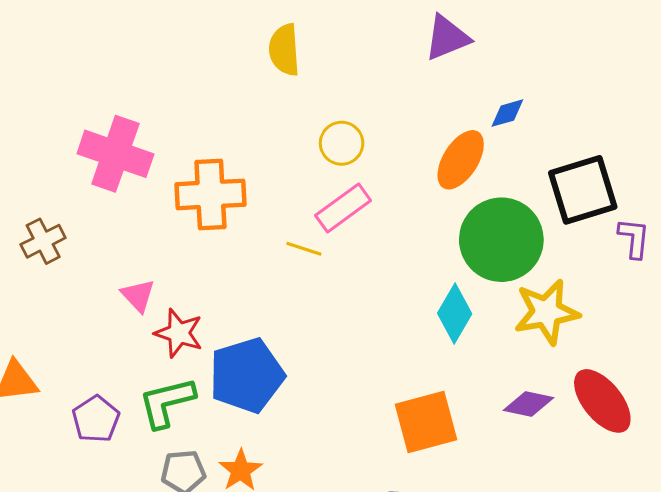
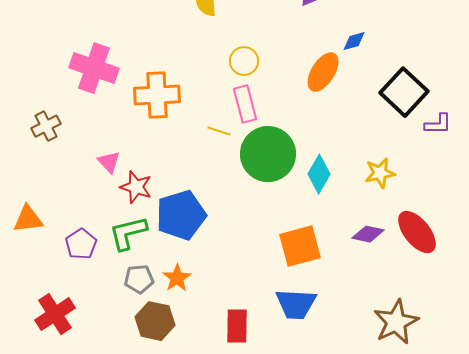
black square: (583, 190) -> (404, 92), turned -30
pink rectangle: (343, 208) -> (245, 104), turned -69
purple L-shape: (634, 238) -> (438, 124), turned 84
green circle: (501, 240) -> (268, 154), moved
yellow star: (547, 312) -> (380, 173), size x0.7

